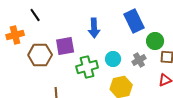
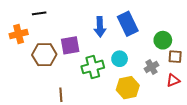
black line: (35, 15) -> (39, 13), turned -64
blue rectangle: (134, 21) -> (128, 24), moved
gray cross: (139, 60) -> (151, 67), moved

